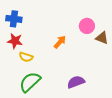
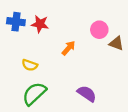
red star: (15, 41) -> (40, 24), moved
purple semicircle: (76, 82) -> (87, 94), turned 54

